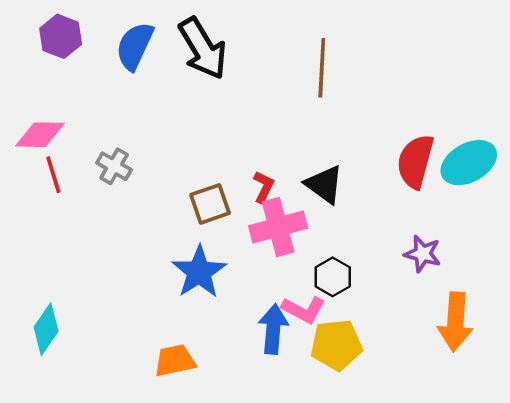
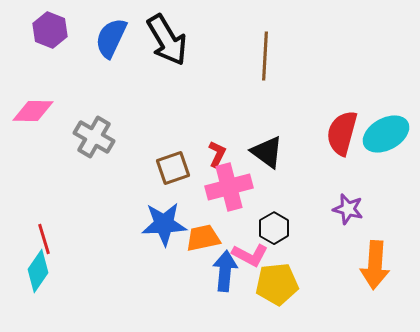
gray cross: (114, 166) -> (94, 137), size x1.4
red line: (53, 175) -> (44, 239), moved
blue star: (199, 272) -> (164, 224), turned 30
orange trapezoid: (175, 361) -> (203, 238), moved

